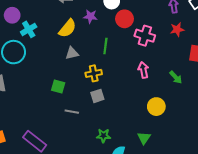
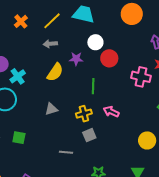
pink cross: (145, 36) -> (141, 77), moved
gray triangle: (72, 53) -> (51, 109), moved
pink arrow: (143, 70) -> (111, 112), moved, turned -49
green square: (58, 86) -> (19, 138), moved

